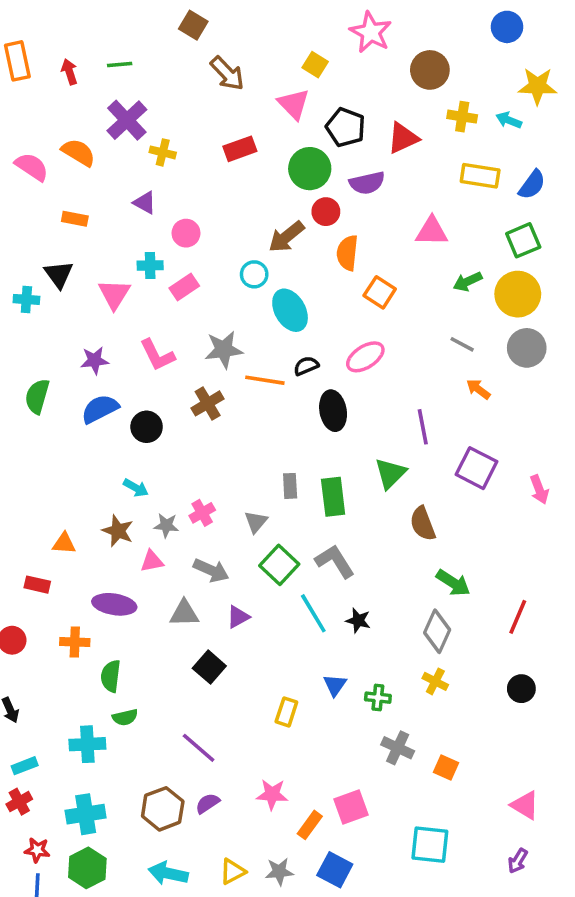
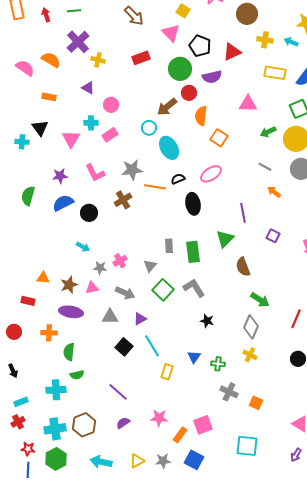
purple square: (477, 468) -> (273, 236), size x0.6
brown star: (118, 531) -> (69, 285), moved, turned 30
cyan line: (313, 613) -> (152, 346), moved
brown hexagon: (163, 809) -> (84, 425), moved

